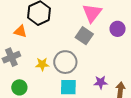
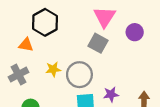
yellow star: (42, 64) -> (53, 69), moved
purple star: (101, 82) -> (111, 94), moved

